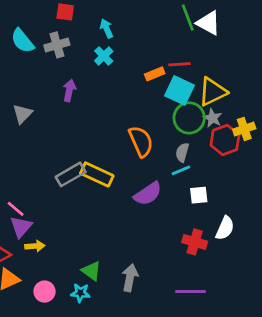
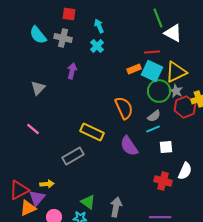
white triangle: (208, 23) -> (173, 33), moved
gray cross: (57, 45) -> (63, 38), turned 30
orange rectangle: (155, 74) -> (134, 69), moved
gray semicircle: (182, 152) -> (154, 116), turned -144
gray rectangle: (71, 174) -> (73, 156), moved
purple semicircle: (148, 194) -> (129, 146), turned 90
pink line: (16, 209) -> (33, 129), moved
purple triangle: (21, 227) -> (37, 198), moved

